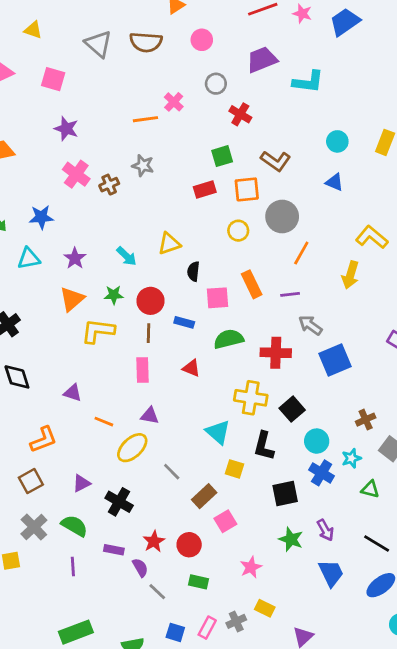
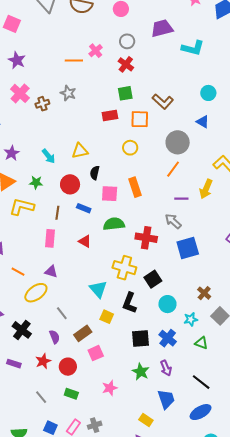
red cross: (240, 114) -> (126, 64), moved
gray circle: (282, 216) -> (178, 142), moved
purple line: (290, 294) -> (181, 199), moved
red circle: (150, 301) -> (70, 184), moved
brown cross: (366, 420) -> (204, 293), turned -32
blue cross: (322, 473) -> (168, 338), moved
purple semicircle: (140, 568) -> (54, 337), moved
yellow rectangle: (265, 608) -> (146, 420), moved

